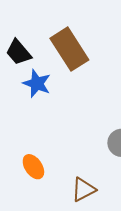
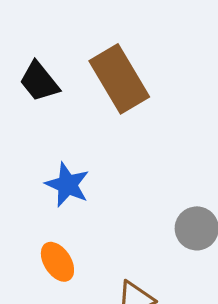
blue star: (37, 83) -> (67, 185), moved

